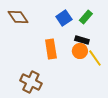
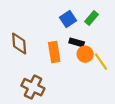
brown diamond: (18, 17) -> (19, 43), moved, turned 30
black rectangle: (82, 40) -> (77, 42), moved

